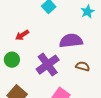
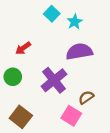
cyan star: (88, 12) -> (75, 22), moved
brown semicircle: (83, 66) -> (86, 97), moved, turned -48

